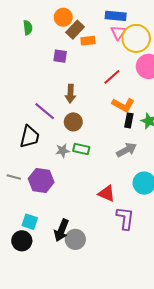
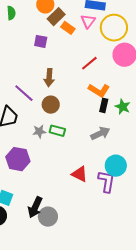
pink triangle: (118, 33) -> (88, 21), moved
orange rectangle: (88, 41) -> (68, 28), turned 40
purple L-shape: (125, 218) -> (107, 181), moved

